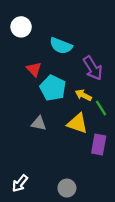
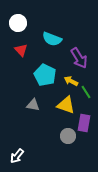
red triangle: (34, 69) -> (21, 50), moved
gray circle: (67, 188) -> (68, 136), moved

